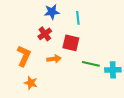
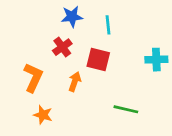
orange arrow: (54, 59) -> (75, 82), turned -64
green line: (91, 64) -> (126, 109), moved
cyan cross: (113, 70) -> (156, 60), moved

